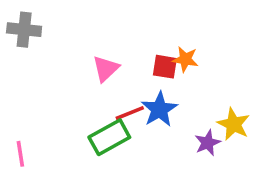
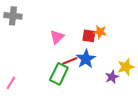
yellow star: (234, 124) -> (126, 67), turned 30
green rectangle: (109, 137) -> (59, 74), turned -35
pink line: (20, 154) -> (11, 83), turned 40

